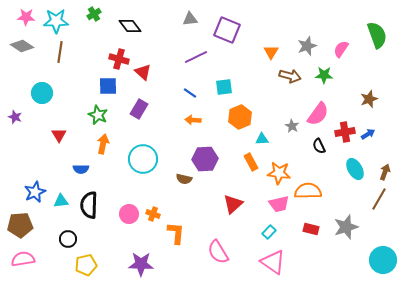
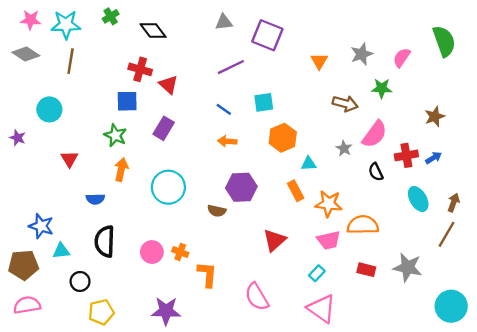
brown arrow: (290, 76) -> (345, 104), moved
blue star: (35, 192) -> (41, 226), turned -30
cyan triangle: (61, 201) -> (61, 251), moved
gray star: (346, 227) -> (408, 267), turned 30

